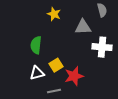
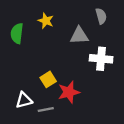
green semicircle: (36, 45) -> (17, 33), moved
white triangle: (37, 73) -> (24, 100), moved

